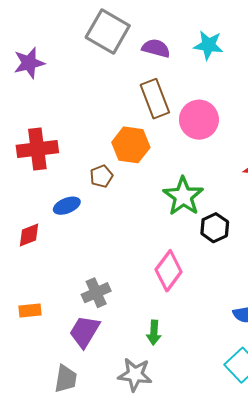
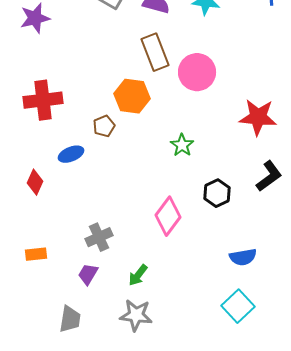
green star: (183, 196) -> (182, 145), size x0.6
black hexagon: (215, 228) -> (217, 193), moved
red diamond: (29, 235) -> (35, 182), turned -45
purple trapezoid: (85, 332) -> (88, 274), size x0.7
green arrow: (154, 333) -> (138, 275), moved, turned 35

